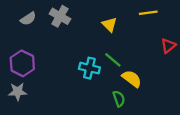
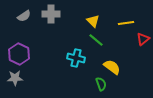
yellow line: (148, 13) -> (126, 23), moved
gray cross: (60, 16) -> (51, 14), turned -30
green line: (113, 60) -> (96, 40), moved

